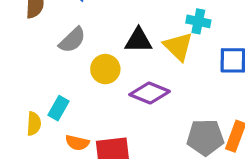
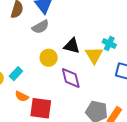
gray semicircle: (72, 40) -> (40, 27), moved
purple diamond: (150, 93) -> (71, 78), turned 40

